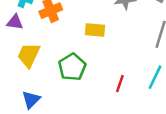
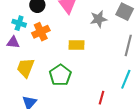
red line: (120, 84) -> (102, 98), moved

